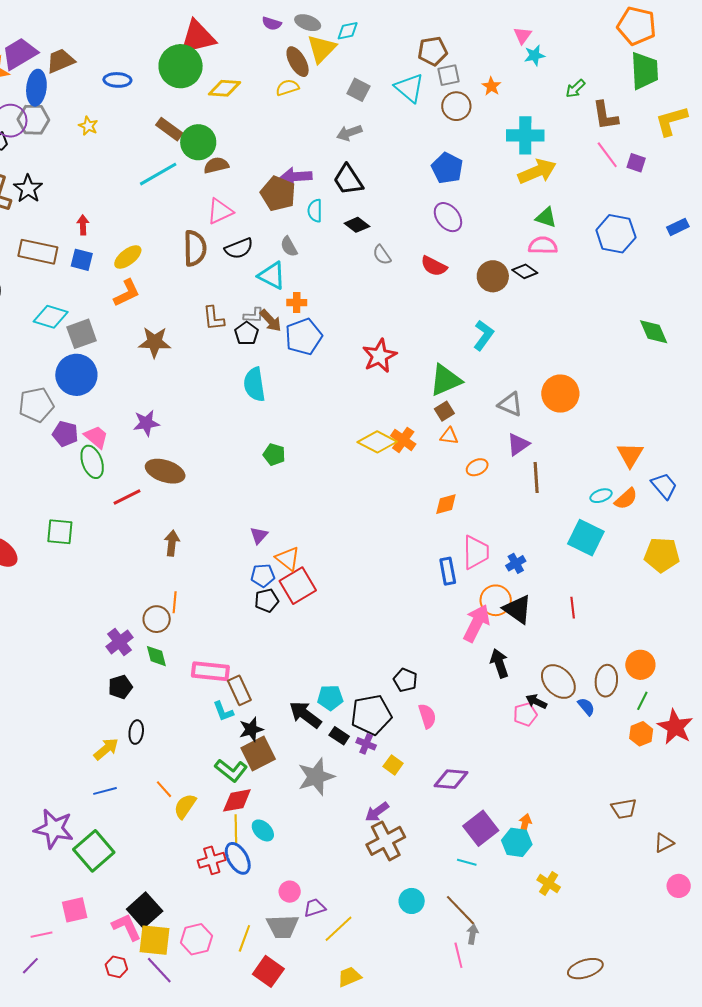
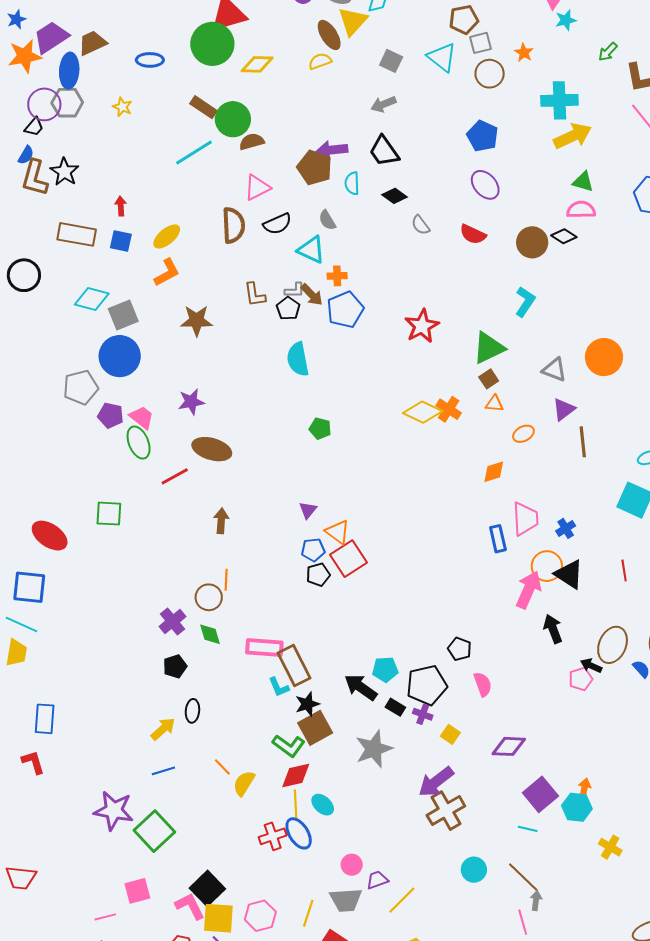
brown ellipse: (558, 682) -> (613, 645), turned 69
brown rectangle: (239, 690) -> (294, 665), size x1.4
purple arrow: (377, 812) -> (436, 782), size x1.5

